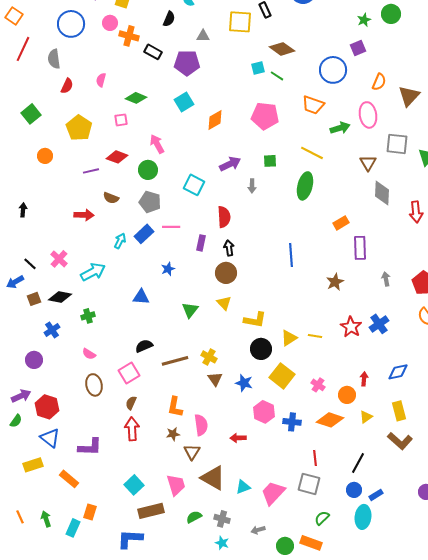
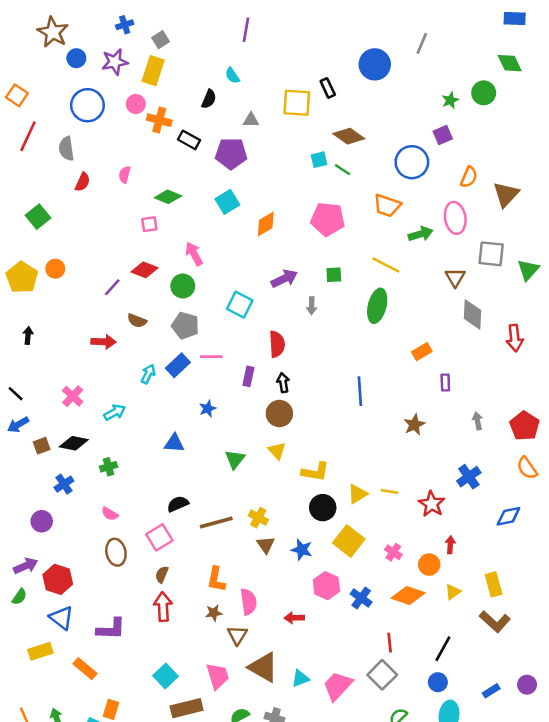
yellow pentagon: (79, 128) -> (22, 277), moved
purple line: (91, 171) -> (112, 287), turned -35
purple rectangle: (360, 248) -> (445, 383), size x0.6
black line: (30, 264) -> (16, 394), moved
cyan arrow: (93, 272) -> (115, 412), size x0.7
red star: (351, 327) -> (432, 504), moved
blue diamond: (398, 372) -> (508, 516), moved
blue cross: (292, 422) -> (361, 598), turned 30
gray square: (309, 484) -> (382, 675), turned 30
blue rectangle: (376, 495) -> (491, 691), moved

